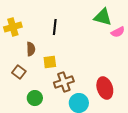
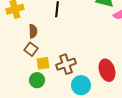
yellow square: (50, 62) -> (43, 63), moved
brown square: (19, 72) -> (31, 49), moved

